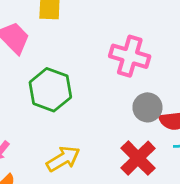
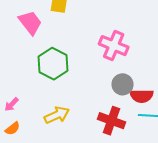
red cross: (138, 158) -> (111, 121), turned -32

